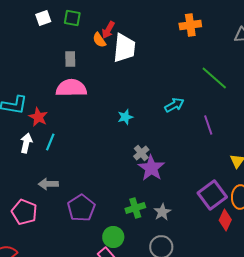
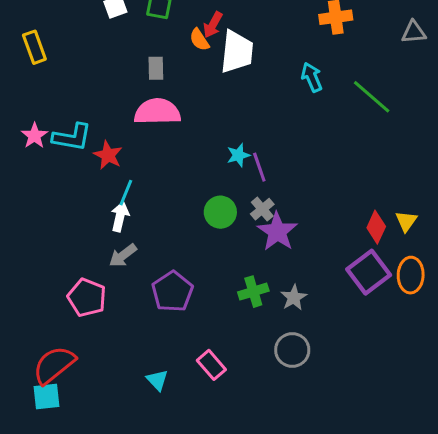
cyan arrow: (174, 105) -> (312, 77), moved, turned -84
purple line: (208, 125) -> (259, 167), moved
white arrow: (26, 143) -> (120, 217), moved
gray arrow: (48, 184) -> (123, 256), turned -36
red diamond: (225, 220) -> (376, 227), moved
green circle: (113, 237) -> (220, 212), moved

